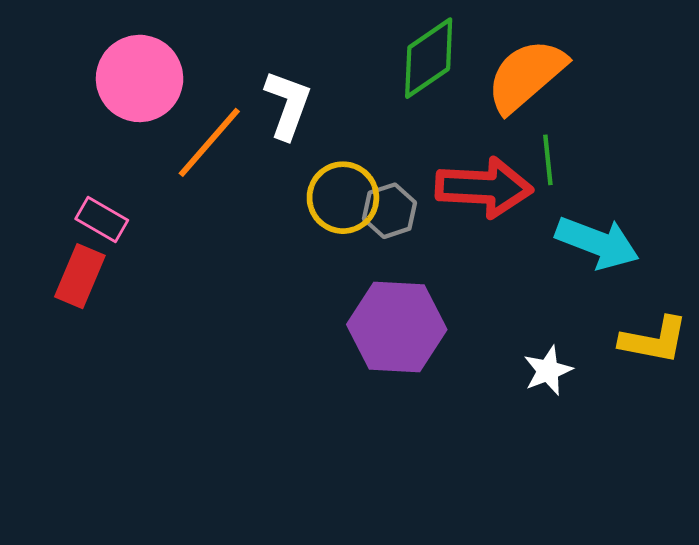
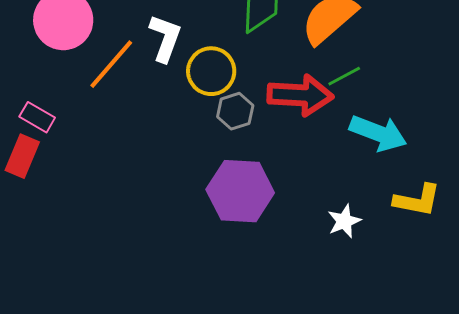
green line: (548, 160) -> (344, 76), turned 68
yellow circle: (343, 198) -> (211, 71), moved

